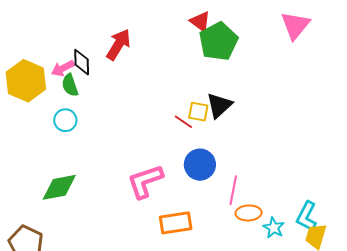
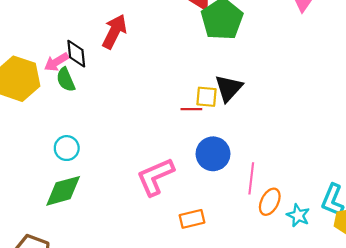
cyan circle: (65, 120) -> (67, 148), moved
red line: (183, 122) -> (191, 109), turned -30
orange ellipse: (249, 213) -> (270, 202), turned -55
orange rectangle: (176, 223) -> (192, 219), size x0.7

